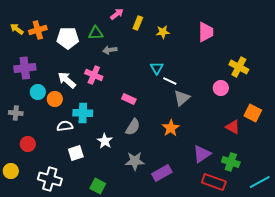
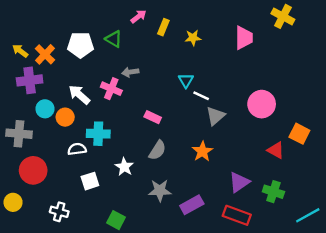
yellow arrow: (17, 29) -> (20, 51), moved
orange cross: (38, 30) -> (45, 54), moved, turned -30
green triangle: (96, 33) -> (114, 39), turned 35
gray arrow: (110, 50) -> (130, 72), moved
yellow cross: (239, 67) -> (283, 16), moved
pink circle: (221, 88) -> (262, 104), size x1.5
gray cross: (16, 113) -> (19, 134), size x1.5
red circle: (28, 144) -> (33, 170), size x1.5
white cross: (50, 179) -> (59, 212), size x0.7
red rectangle: (214, 182) -> (237, 215), moved

